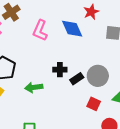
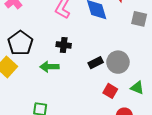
black cross: (60, 70) -> (64, 45), moved

